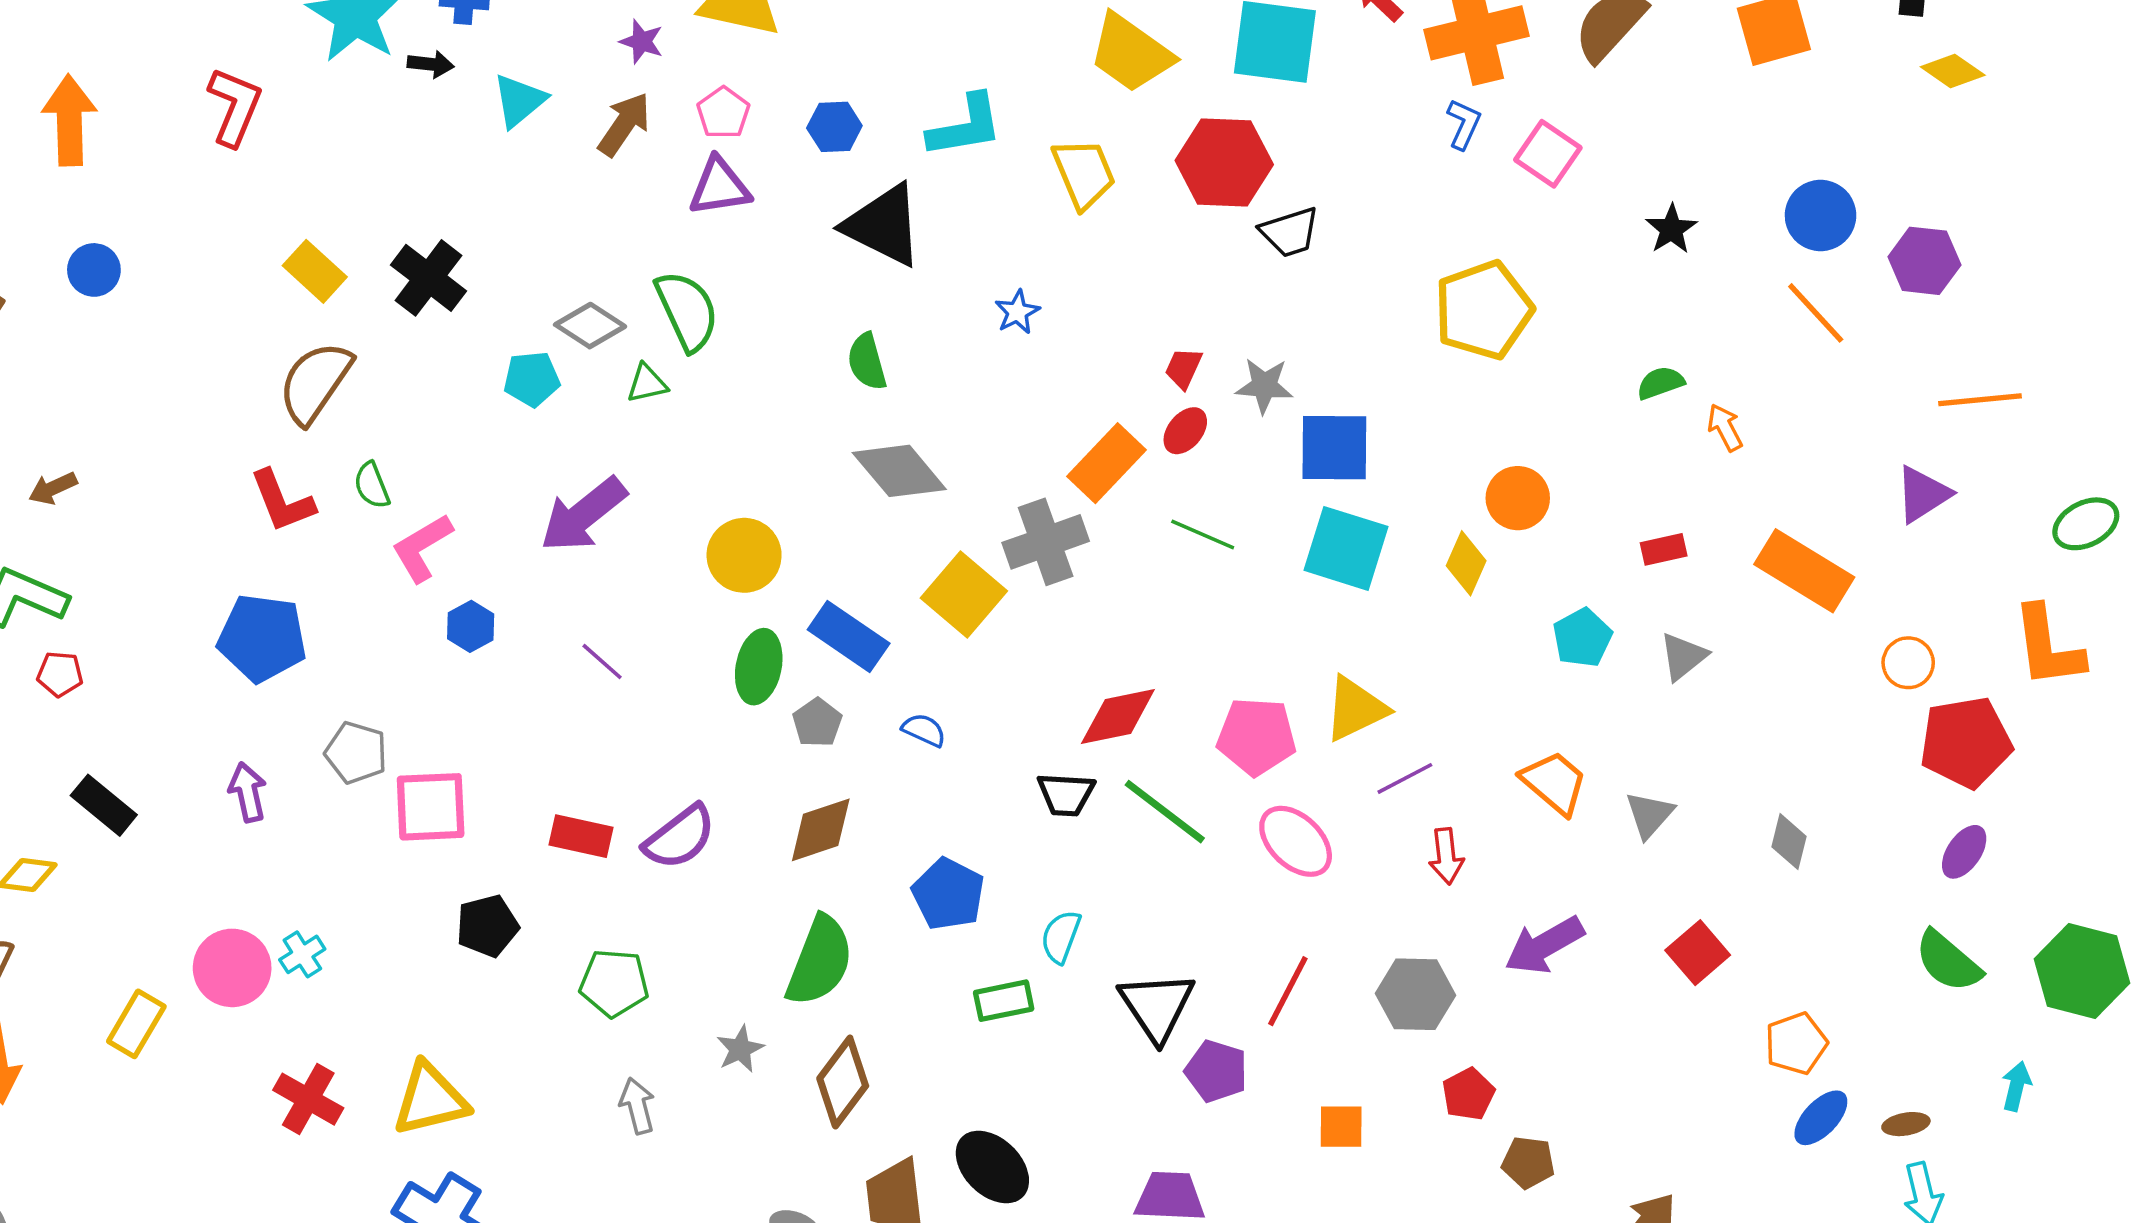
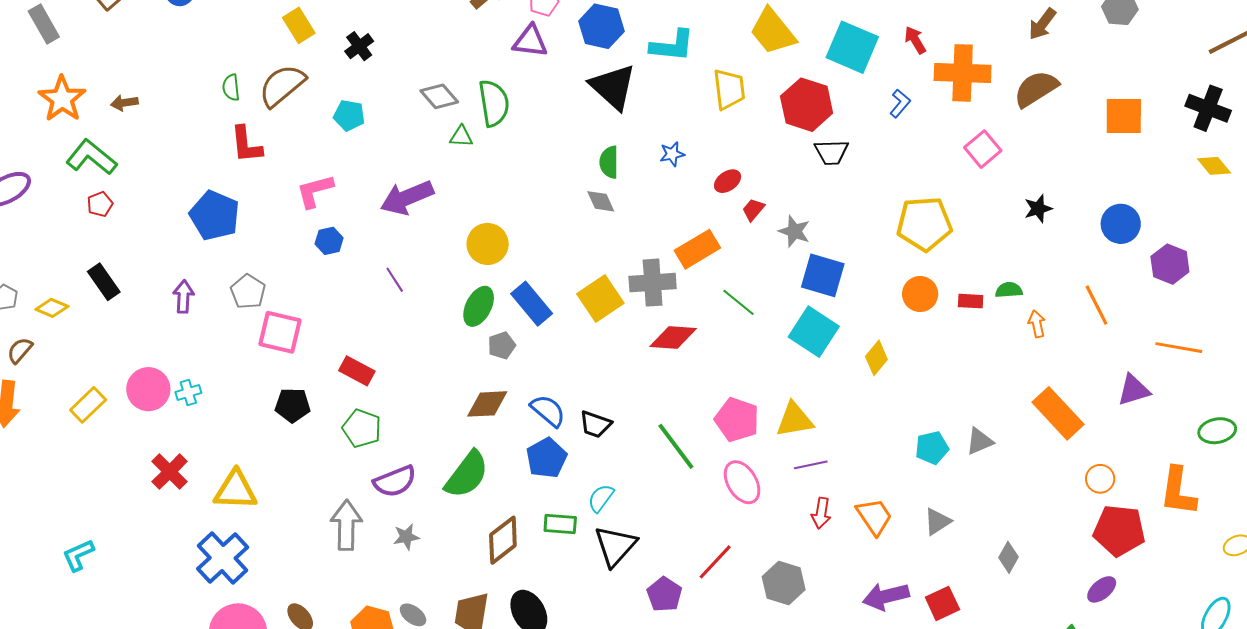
blue L-shape: (1464, 124) -> (900, 103), moved
blue hexagon: (834, 127) -> (601, 26), size x1.5
black cross: (429, 278) -> (359, 46), size x0.7
orange line: (1816, 313) -> (1097, 305), moved
green semicircle: (867, 362) -> (609, 162), moved
cyan pentagon: (532, 379) -> (349, 115), moved
red ellipse: (1185, 431) -> (728, 181), moved
gray diamond: (899, 471) -> (601, 201), moved, size x0.6
green semicircle: (372, 485) -> (231, 87), moved
orange circle: (1518, 498) -> (920, 294), moved
red rectangle: (1664, 549) -> (971, 301), moved
cyan pentagon: (1582, 638) -> (932, 448), moved
red pentagon: (60, 674) -> (100, 204), turned 30
red diamond: (1118, 717) -> (673, 337), moved
blue semicircle: (924, 730) -> (548, 411), moved, size x1.5
orange trapezoid: (1554, 783) -> (874, 517), moved
black trapezoid: (1066, 794) -> (595, 424), moved
purple semicircle: (680, 837) -> (395, 481), moved
purple arrow: (1544, 945) -> (886, 596), moved
green pentagon: (614, 983) -> (362, 428), moved
black triangle: (1157, 1006) -> (615, 546), moved
gray star: (740, 1049) -> (406, 537), moved
brown diamond: (843, 1082) -> (503, 540), moved
gray arrow: (637, 1106) -> (346, 525), size x1.6

